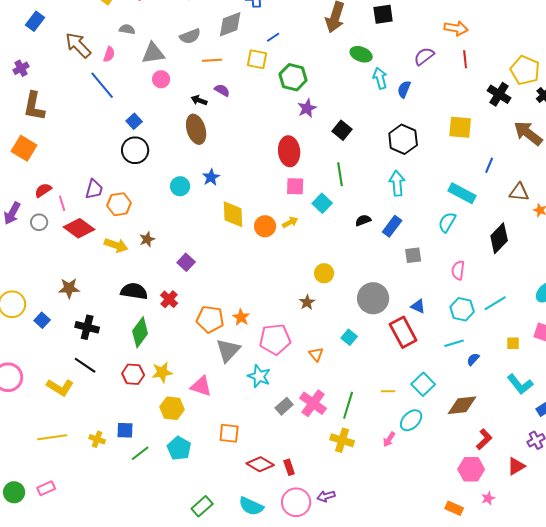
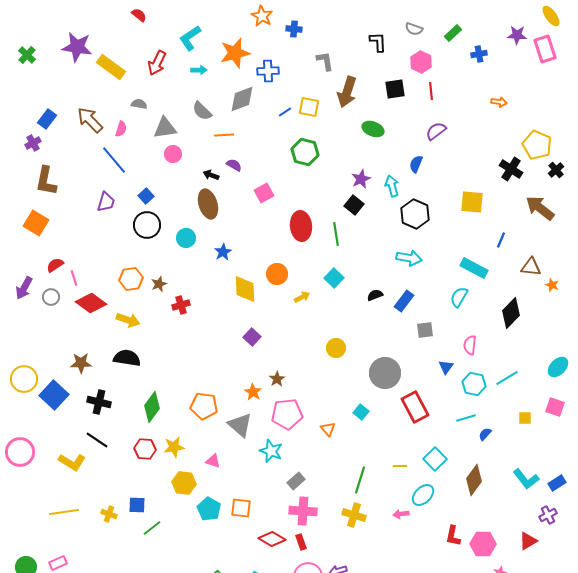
blue rectangle: (35, 21) -> (47, 119), moved
orange arrow: (456, 28) -> (499, 102), moved, size x0.7
gray semicircle: (190, 36) -> (202, 111), turned 65
yellow square: (257, 59) -> (309, 107), moved
red line: (465, 59) -> (431, 91), moved
cyan arrow: (380, 78) -> (392, 186), moved
purple star: (307, 108) -> (361, 179), moved
green line: (340, 174) -> (336, 234), moved
cyan arrow: (397, 183) -> (409, 258), turned 105
cyan circle: (180, 186) -> (186, 238), moved
pink square: (295, 186) -> (264, 193), moved, turned -30
purple trapezoid: (94, 189) -> (106, 202), moved
orange circle: (265, 226) -> (277, 274), moved
brown star: (147, 239) -> (159, 284), moved
purple square: (186, 262) -> (252, 337), moved
black semicircle: (134, 291) -> (127, 358), moved
red cross: (169, 299) -> (181, 305), moved, turned 30
brown star: (307, 302) -> (277, 379), moved
blue triangle: (418, 306) -> (446, 367), moved, turned 42
orange pentagon: (210, 319) -> (204, 406), moved
blue square: (42, 320) -> (54, 395), size x1.8
gray triangle: (228, 350) -> (240, 425), turned -32
cyan L-shape: (520, 384) -> (526, 479), moved
pink triangle: (201, 386) -> (213, 461), size x0.7
pink cross: (313, 403) -> (303, 511), moved, turned -32
brown diamond: (462, 405) -> (474, 480), turned -48
pink arrow: (389, 439) -> (401, 514), turned 49
red L-shape: (484, 439) -> (453, 536), moved, turned 145
cyan pentagon: (179, 448) -> (209, 509), moved

